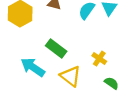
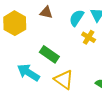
yellow cross: (99, 59) -> (89, 37), moved

